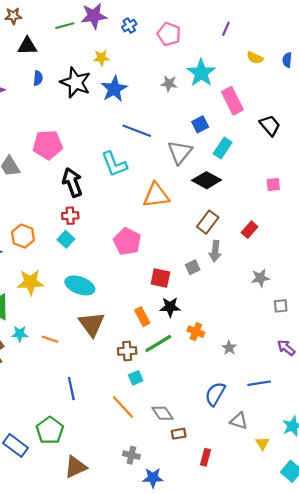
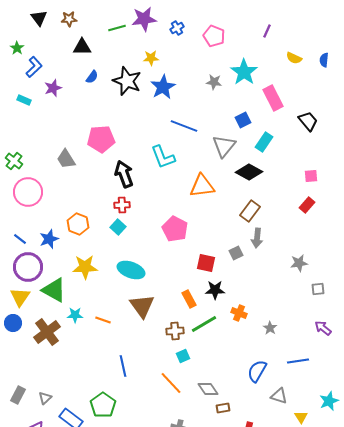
blue semicircle: (38, 78) -> (92, 77), turned 32
red rectangle: (250, 230) -> (307, 205), moved

